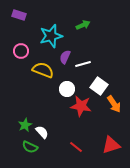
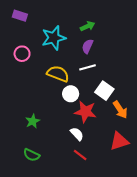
purple semicircle: (65, 57) -> (87, 46), moved
yellow semicircle: (43, 70) -> (58, 74), moved
green star: (25, 125) -> (33, 121), moved
white semicircle: (42, 132) -> (77, 134), moved
red triangle: (111, 145) -> (119, 141), moved

